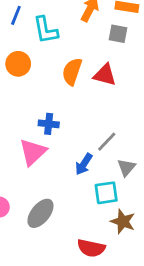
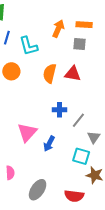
blue cross: (49, 124) -> (59, 110), moved
blue arrow: (84, 164) -> (49, 144), moved
cyan square: (106, 193) -> (81, 156), turned 30
gray ellipse: (40, 213) -> (38, 190), moved

